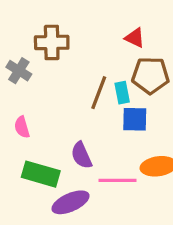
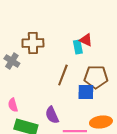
brown pentagon: (150, 75) -> (96, 77), moved
cyan rectangle: (122, 93) -> (78, 47), moved
pink semicircle: (22, 127) -> (13, 105), moved

